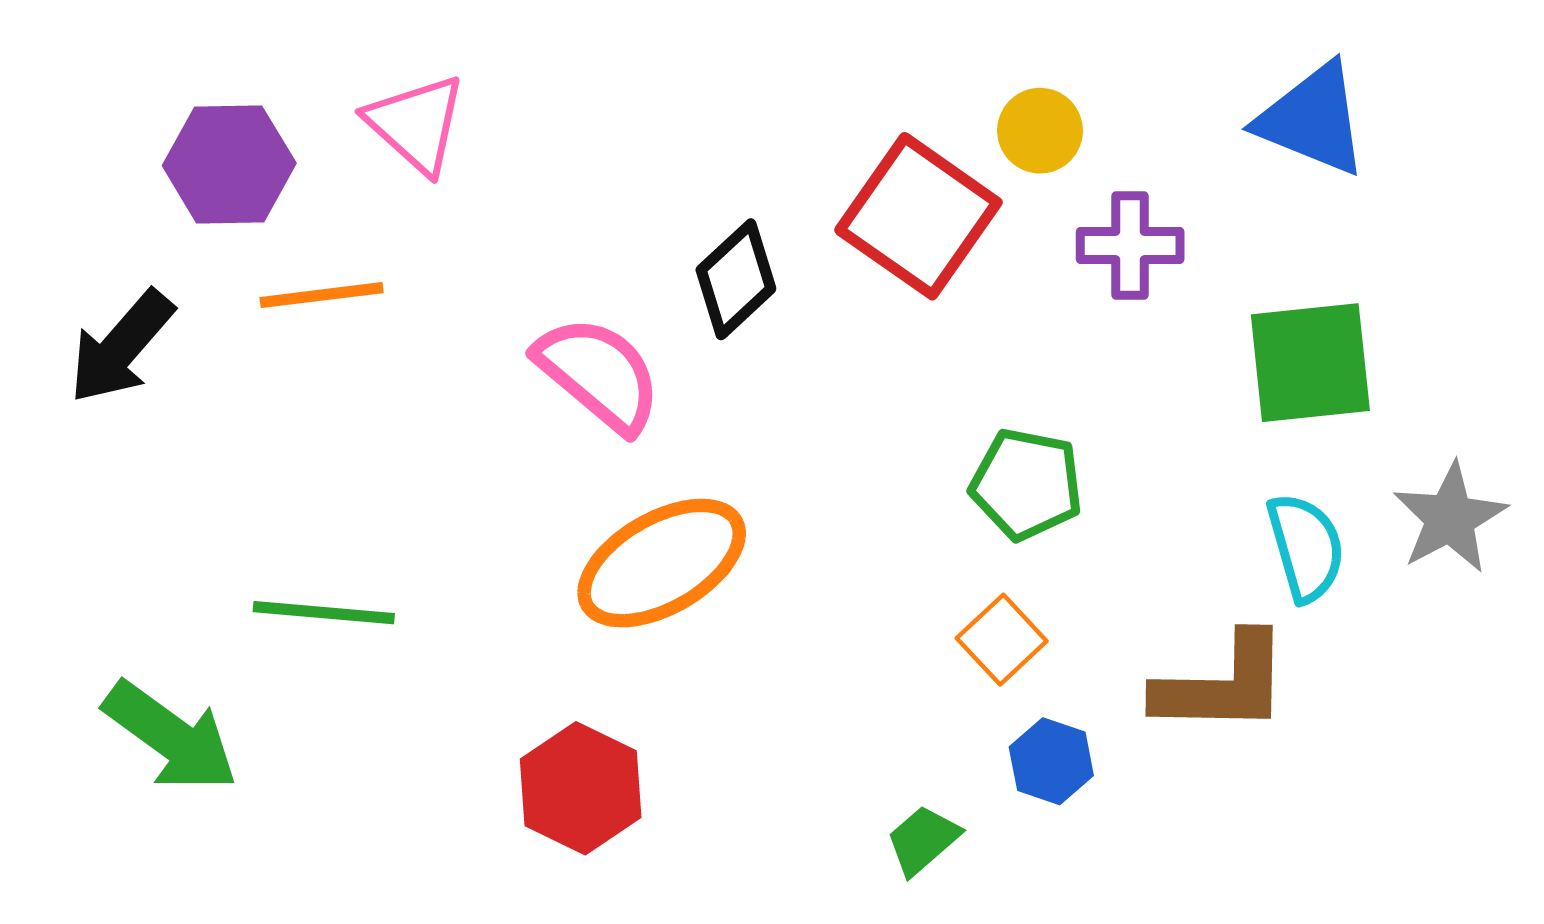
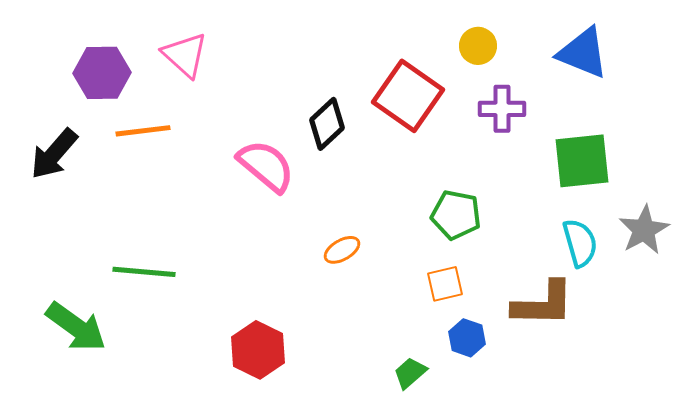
yellow circle: (1040, 131) -> (478, 46), moved
orange ellipse: (662, 563) -> (342, 250), moved, size x0.5
orange square: (1002, 640) -> (445, 284), turned 30

